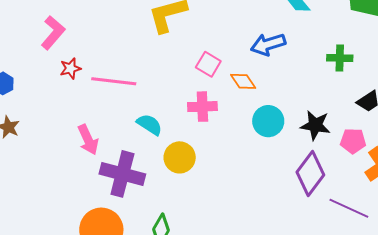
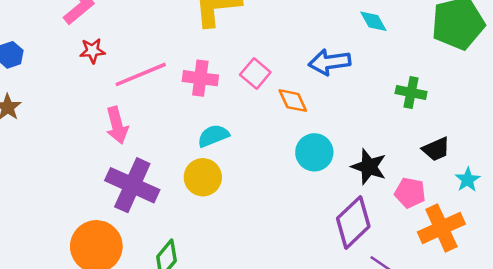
pink line: (114, 81) -> (141, 74), turned -39
pink cross: (202, 107) -> (200, 78), moved
cyan semicircle: (149, 125) -> (213, 136), moved, turned -64
pink arrow: (88, 140) -> (117, 125), moved

